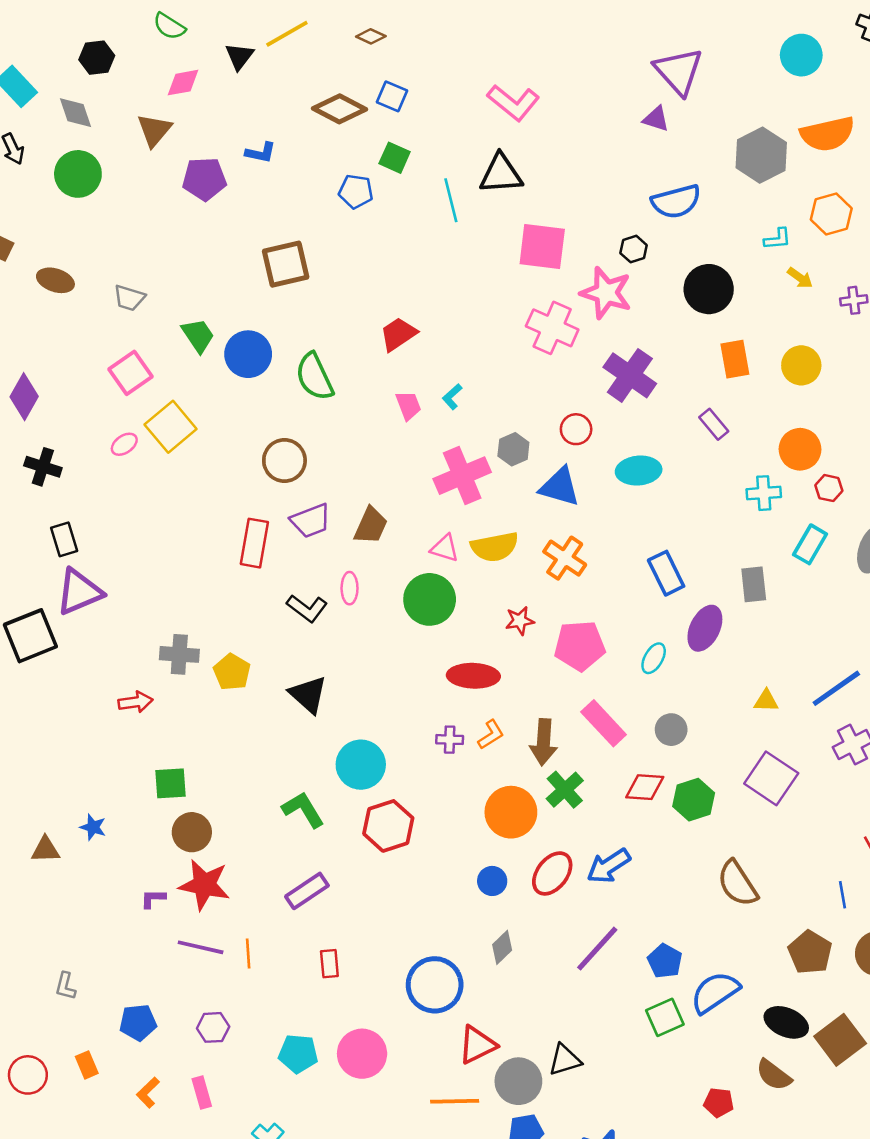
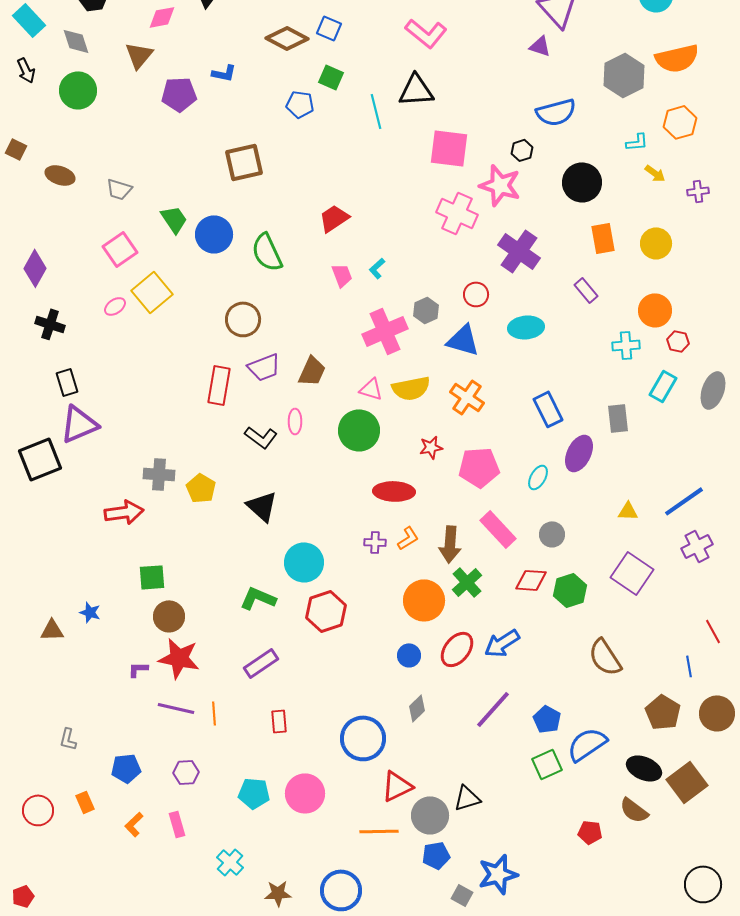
red arrow: (136, 702) -> (124, 512), size x1.4
green L-shape: (303, 810) -> (258, 598), turned -36

